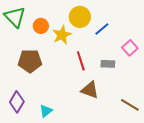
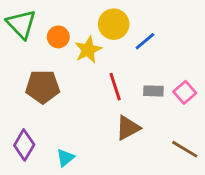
pink square: (130, 48) -> (185, 92), moved
brown triangle: (90, 90) -> (128, 128), turned -48

